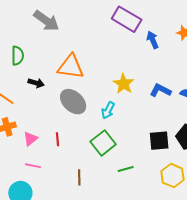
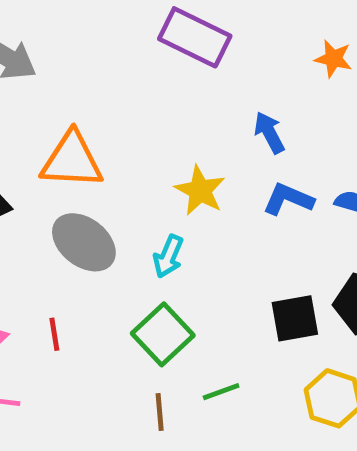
blue arrow: (153, 40) -> (269, 133), moved
brown line: (79, 177) -> (160, 412), moved

